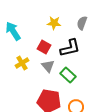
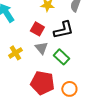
yellow cross: (22, 63) -> (15, 53), moved

